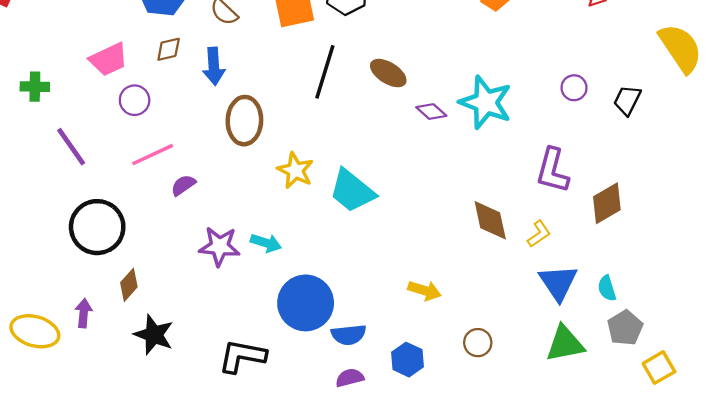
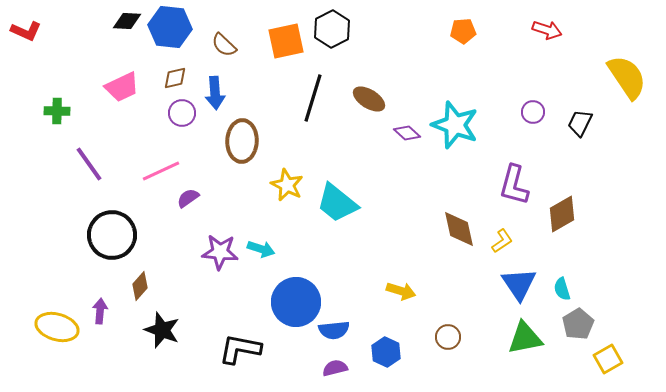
purple circle: (135, 100) -> (182, 113), moved

